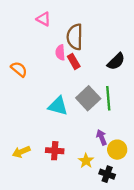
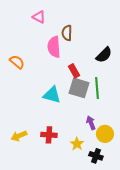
brown semicircle: (75, 37) -> (67, 33), size x0.7
pink semicircle: (60, 52) -> (54, 47), size x1.5
red rectangle: (74, 61) -> (74, 71), moved
gray square: (88, 98) -> (79, 88), turned -30

